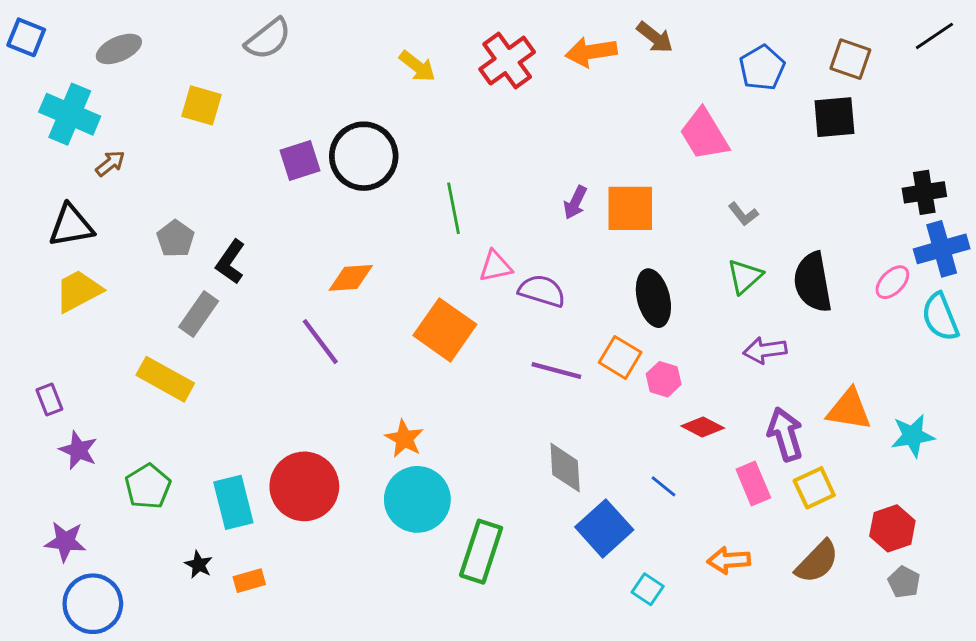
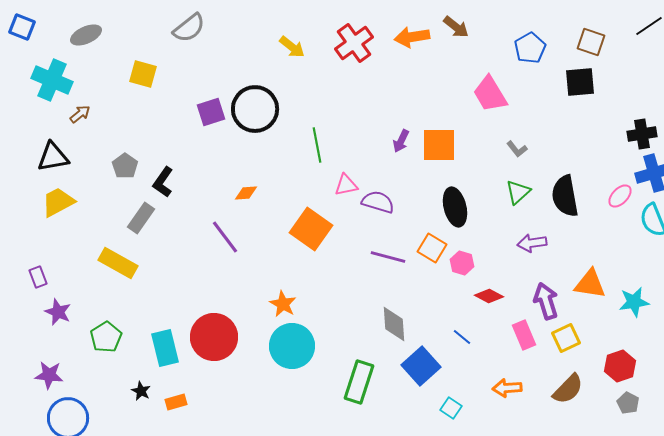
orange diamond: (351, 278) -> (246, 193), size x0.7
green rectangle: (481, 552) -> (359, 382), moved

